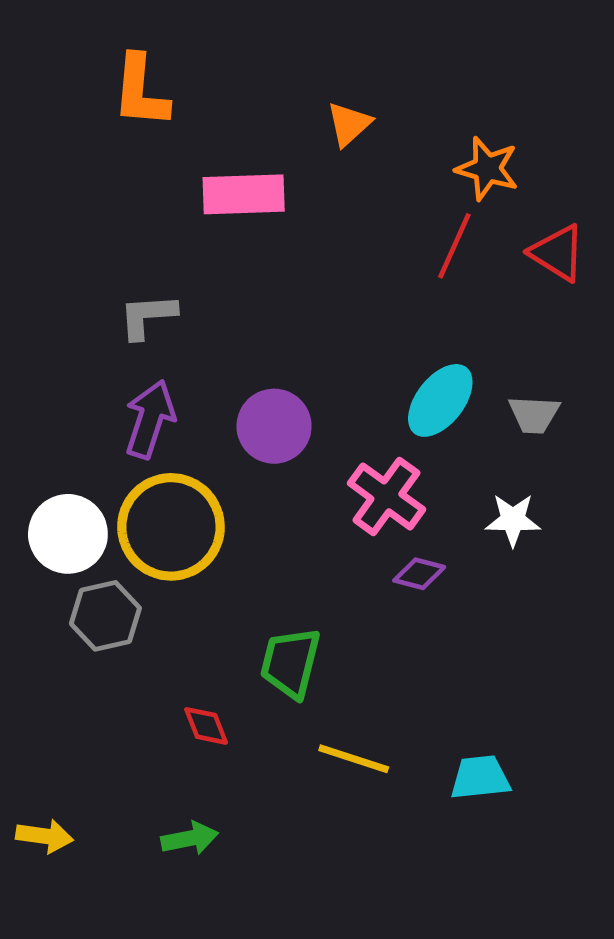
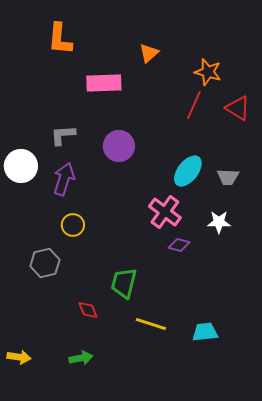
purple circle: (274, 426) -> (119, 146), moved
yellow circle: (171, 527) -> (73, 225), size x0.5
white circle: (68, 534) -> (21, 166), moved

